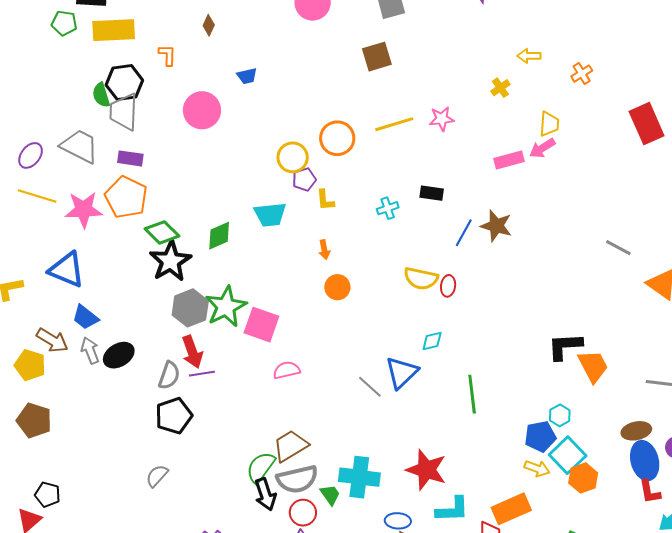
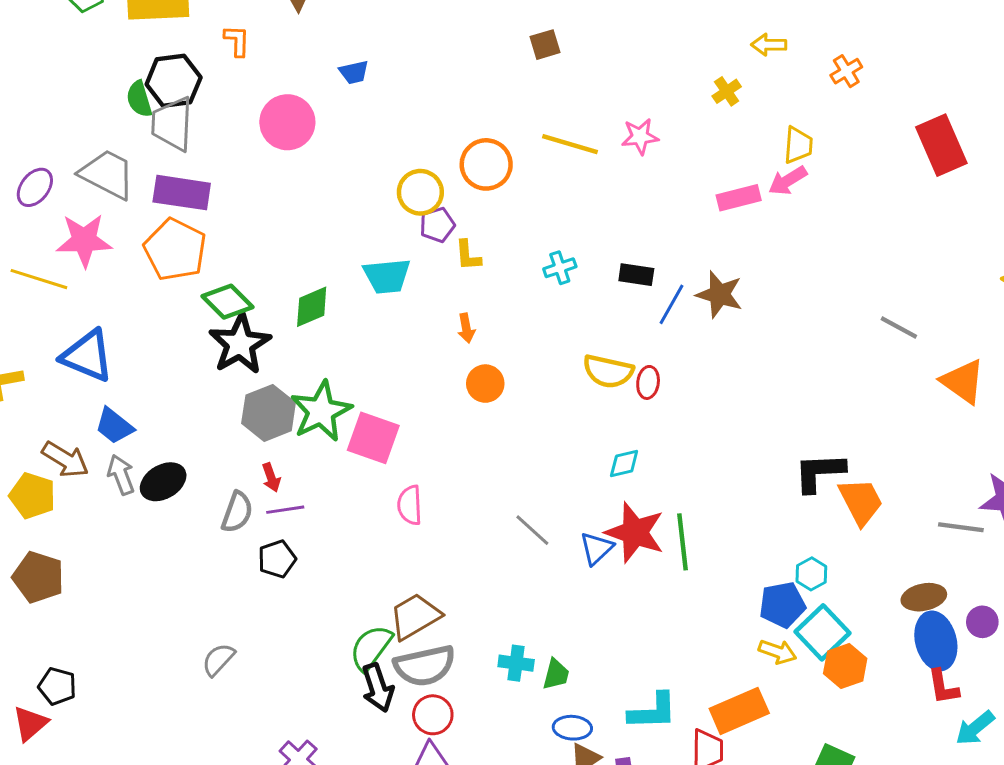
brown square: (377, 57) -> (545, 45), size x0.7
yellow line: (394, 124) -> (570, 144), turned 33
purple rectangle: (130, 158) -> (182, 193), size x1.5
black rectangle: (432, 193) -> (636, 275), moved
yellow line: (37, 196) -> (39, 279), moved
pink star: (84, 210) -> (84, 240), moved
red arrow: (192, 352) -> (271, 477), size x0.6
pink semicircle: (287, 370) -> (410, 505), turned -80
blue triangle: (402, 373) -> (596, 548), moved, size x0.7
black pentagon: (174, 416) -> (277, 559), moved, size x0.7
red star: (426, 470) -> (635, 532), moved
cyan cross: (359, 477) -> (516, 663), size x0.6
green trapezoid: (330, 495) -> (556, 674), moved, turned 50

